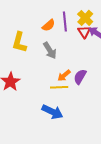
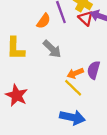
orange arrow: (64, 76) -> (75, 73), turned 32
yellow line: (59, 87) -> (73, 88), turned 60

